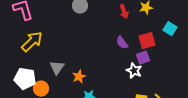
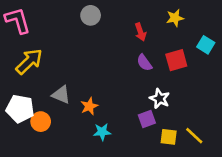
red arrow: (124, 12) -> (140, 32), moved
purple square: (143, 58) -> (147, 119), moved
gray triangle: (57, 68) -> (61, 95), turned -42

